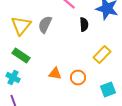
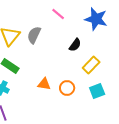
black semicircle: (84, 24) -> (75, 45), moved, turned 40
cyan square: (108, 90) -> (97, 91), moved

